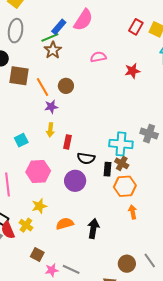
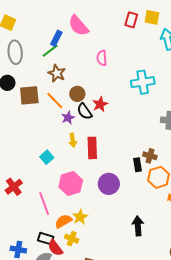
pink semicircle: (83, 20) -> (78, 26), turned 120
brown star: (53, 50) -> (57, 73), moved
pink semicircle: (98, 57) -> (102, 58), turned -70
red star: (132, 71) -> (100, 104), moved
red rectangle: (68, 142) -> (92, 148), size x1.5
cyan cross: (121, 144) -> (143, 82), moved
black semicircle: (86, 158) -> (85, 111), moved, turned 60
orange semicircle: (65, 224) -> (63, 221), moved

